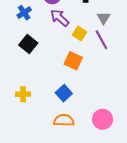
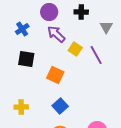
gray triangle: (104, 18) -> (106, 27), moved
black square: (28, 44) -> (26, 59), turned -30
orange square: (73, 61) -> (55, 75), moved

